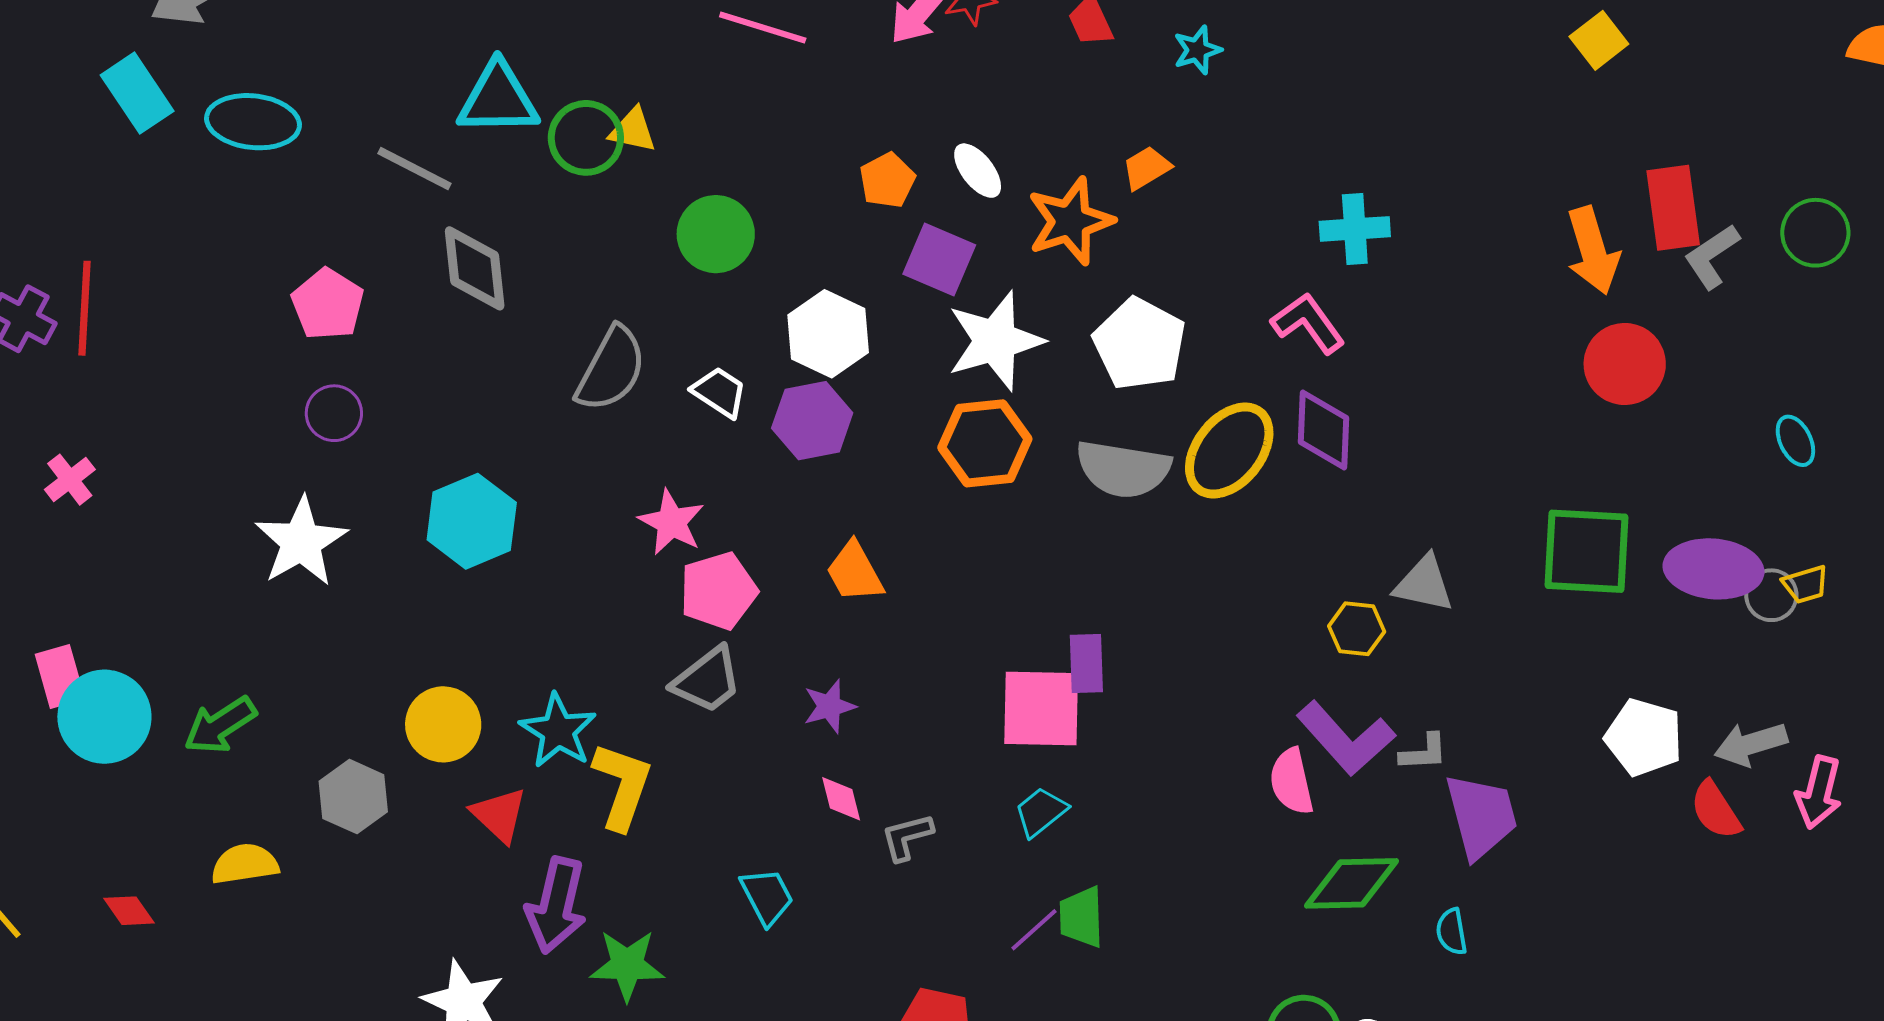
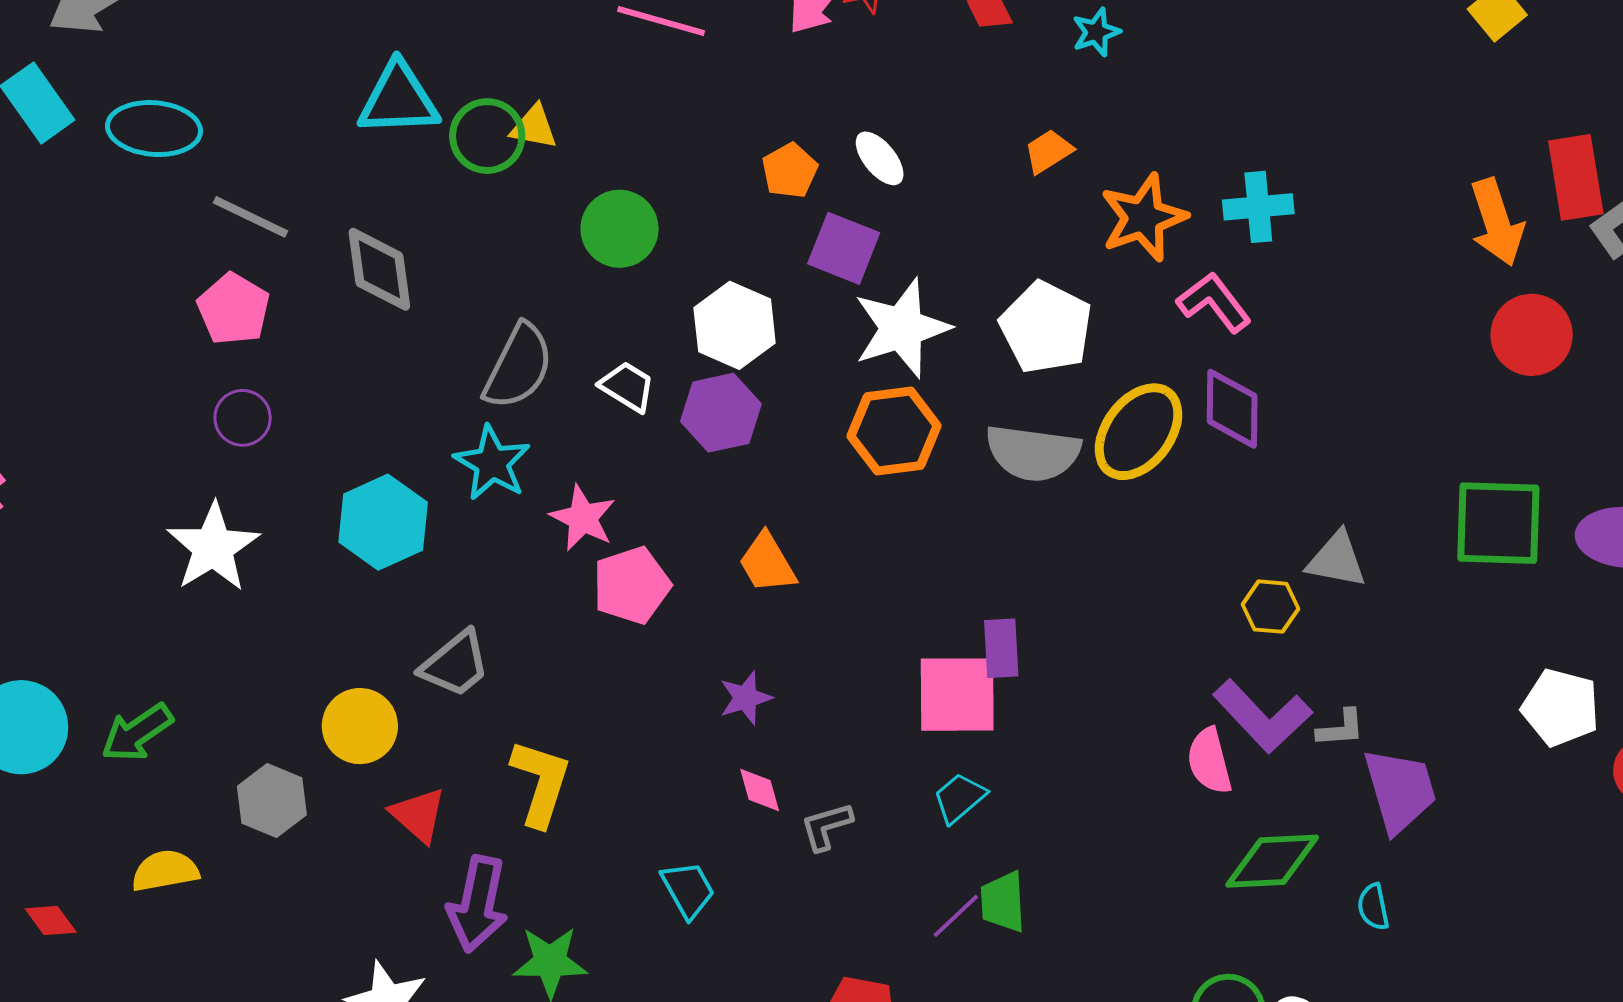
gray line: (414, 169) -> (251, 217), moved
orange star: (1070, 221) -> (1143, 218), moved
gray trapezoid: (707, 680) -> (455, 664), moved
cyan star: (558, 731) -> (492, 463), moved

